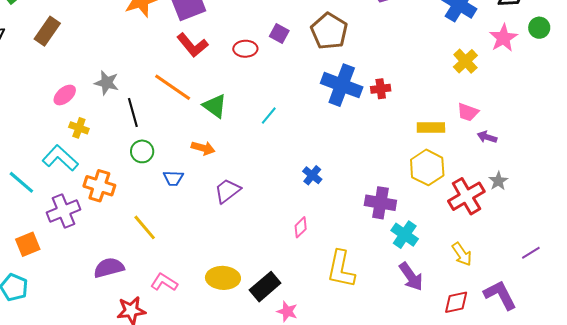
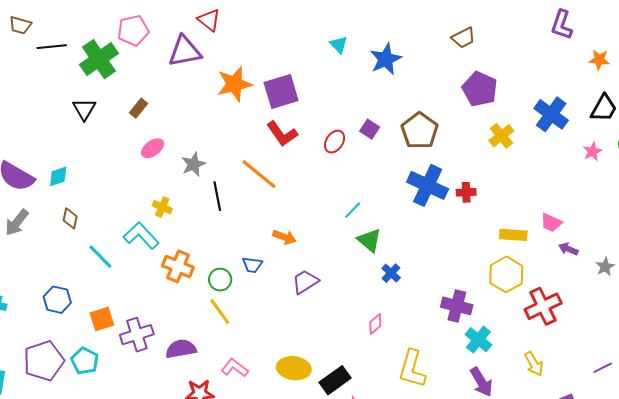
brown rectangle: (47, 31) -> (138, 108), size x0.7
pink star: (503, 38) -> (592, 151), size x0.7
red ellipse: (245, 49) -> (335, 142), turned -60
yellow cross: (465, 61) -> (501, 136), moved
gray star: (107, 83) -> (193, 164), turned 30
pink ellipse: (65, 95) -> (153, 148), moved
green triangle: (215, 106) -> (369, 240), moved
green circle: (142, 151) -> (220, 280), moved
gray star: (498, 181) -> (605, 267), moved
purple cross: (64, 211) -> (137, 335), moved

